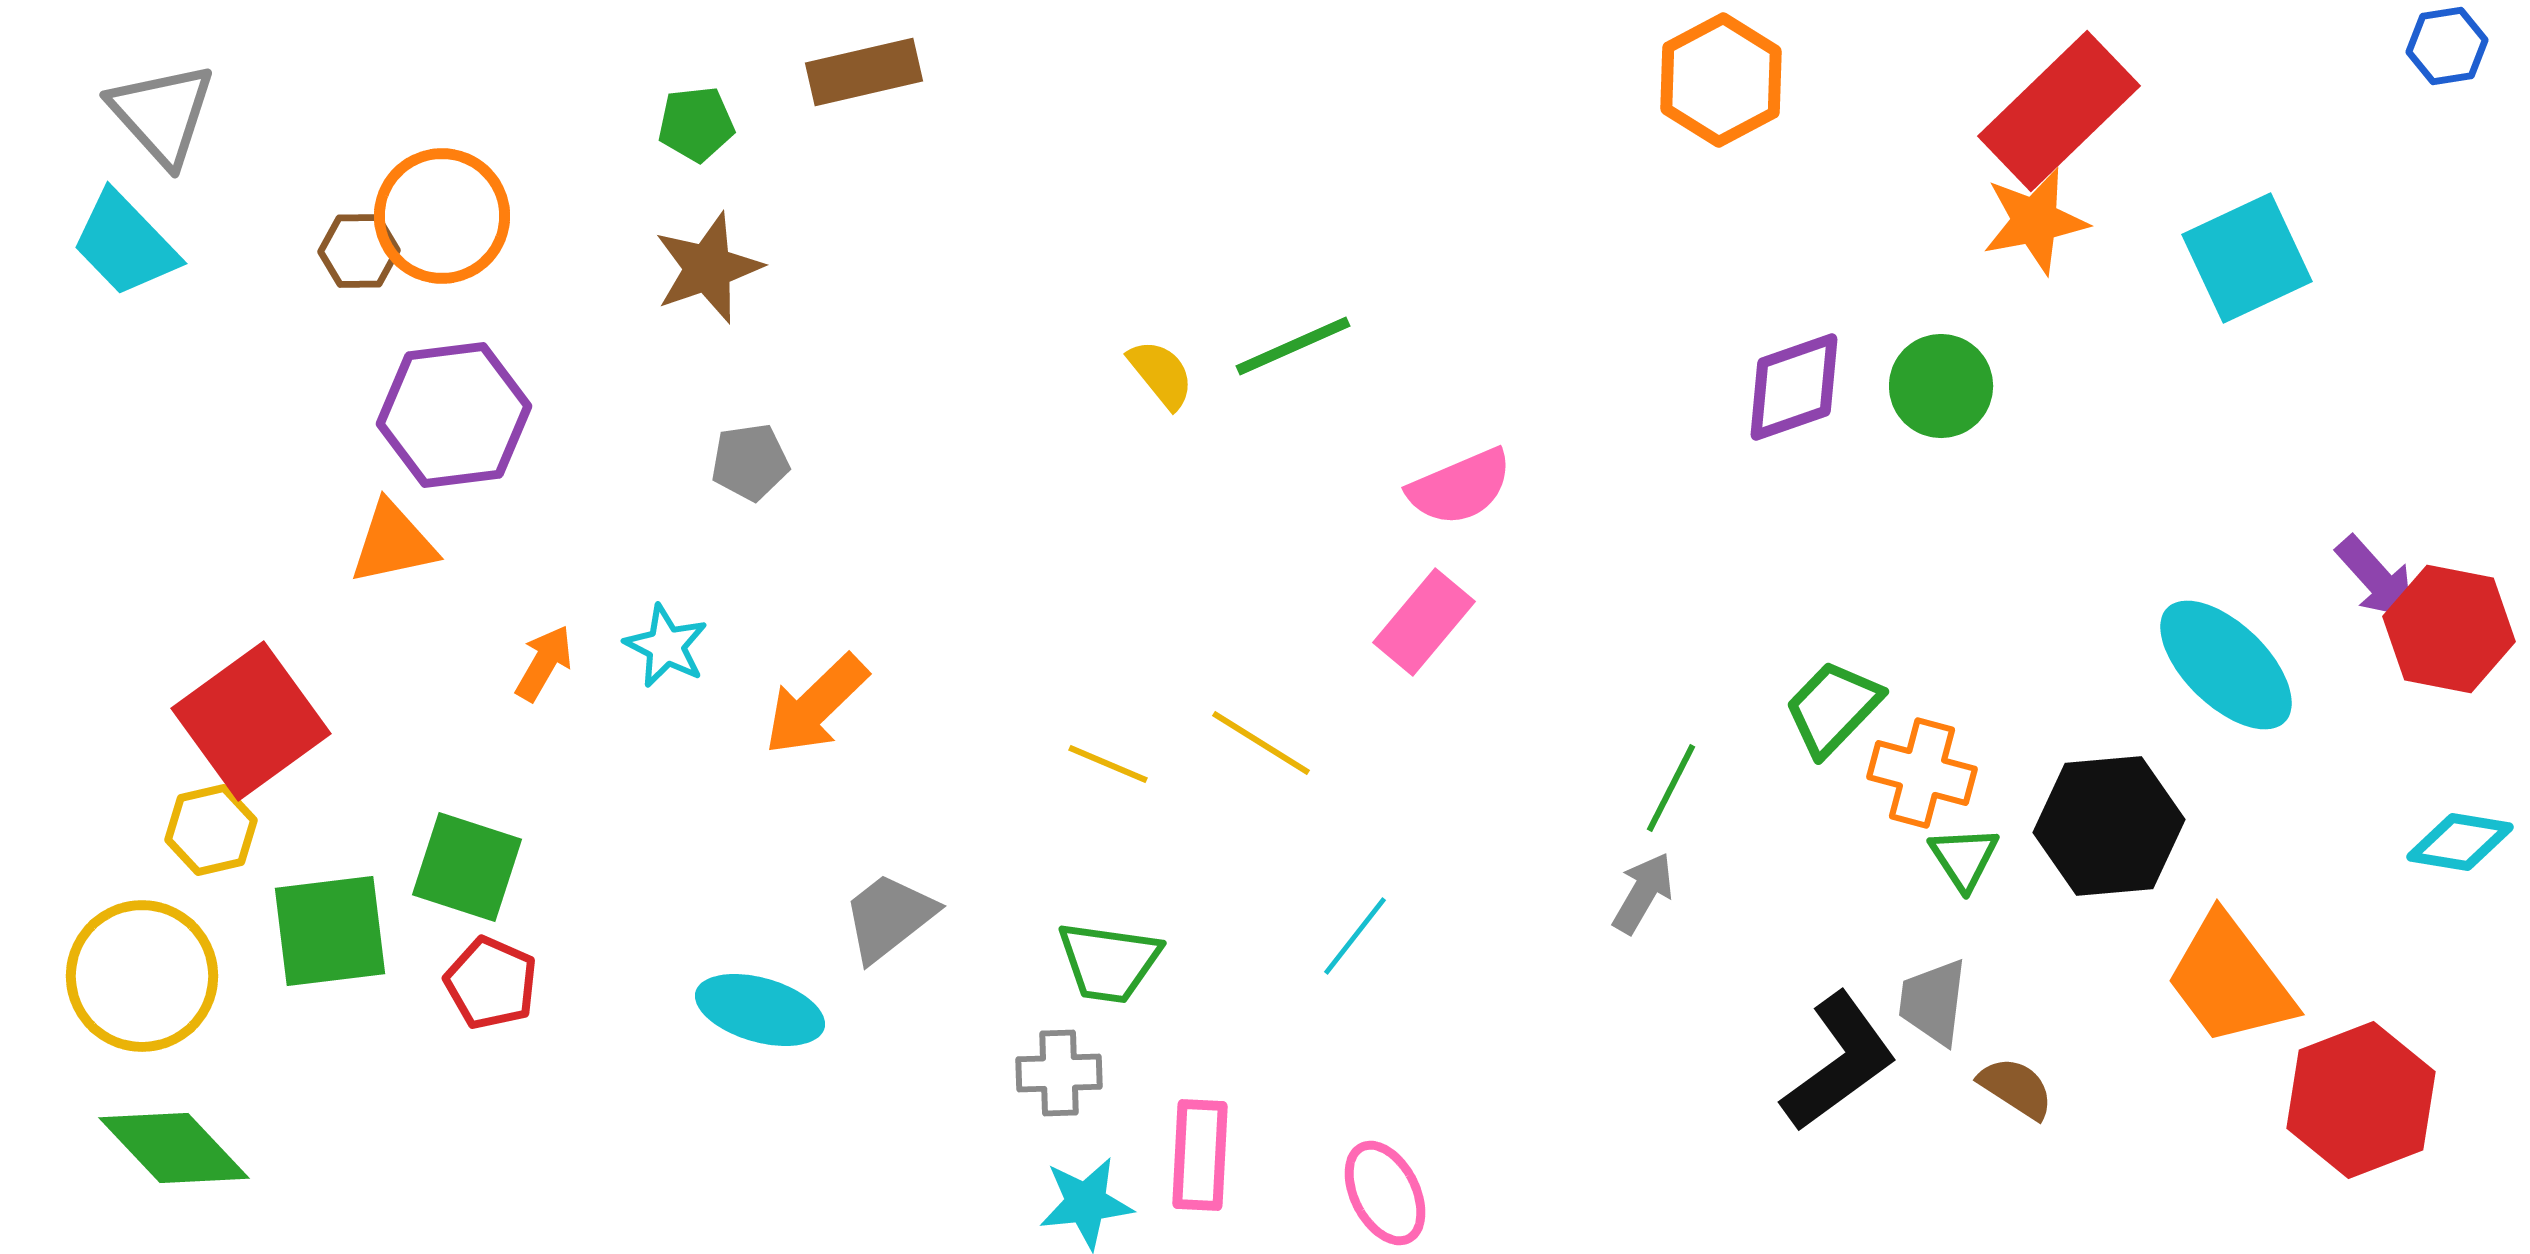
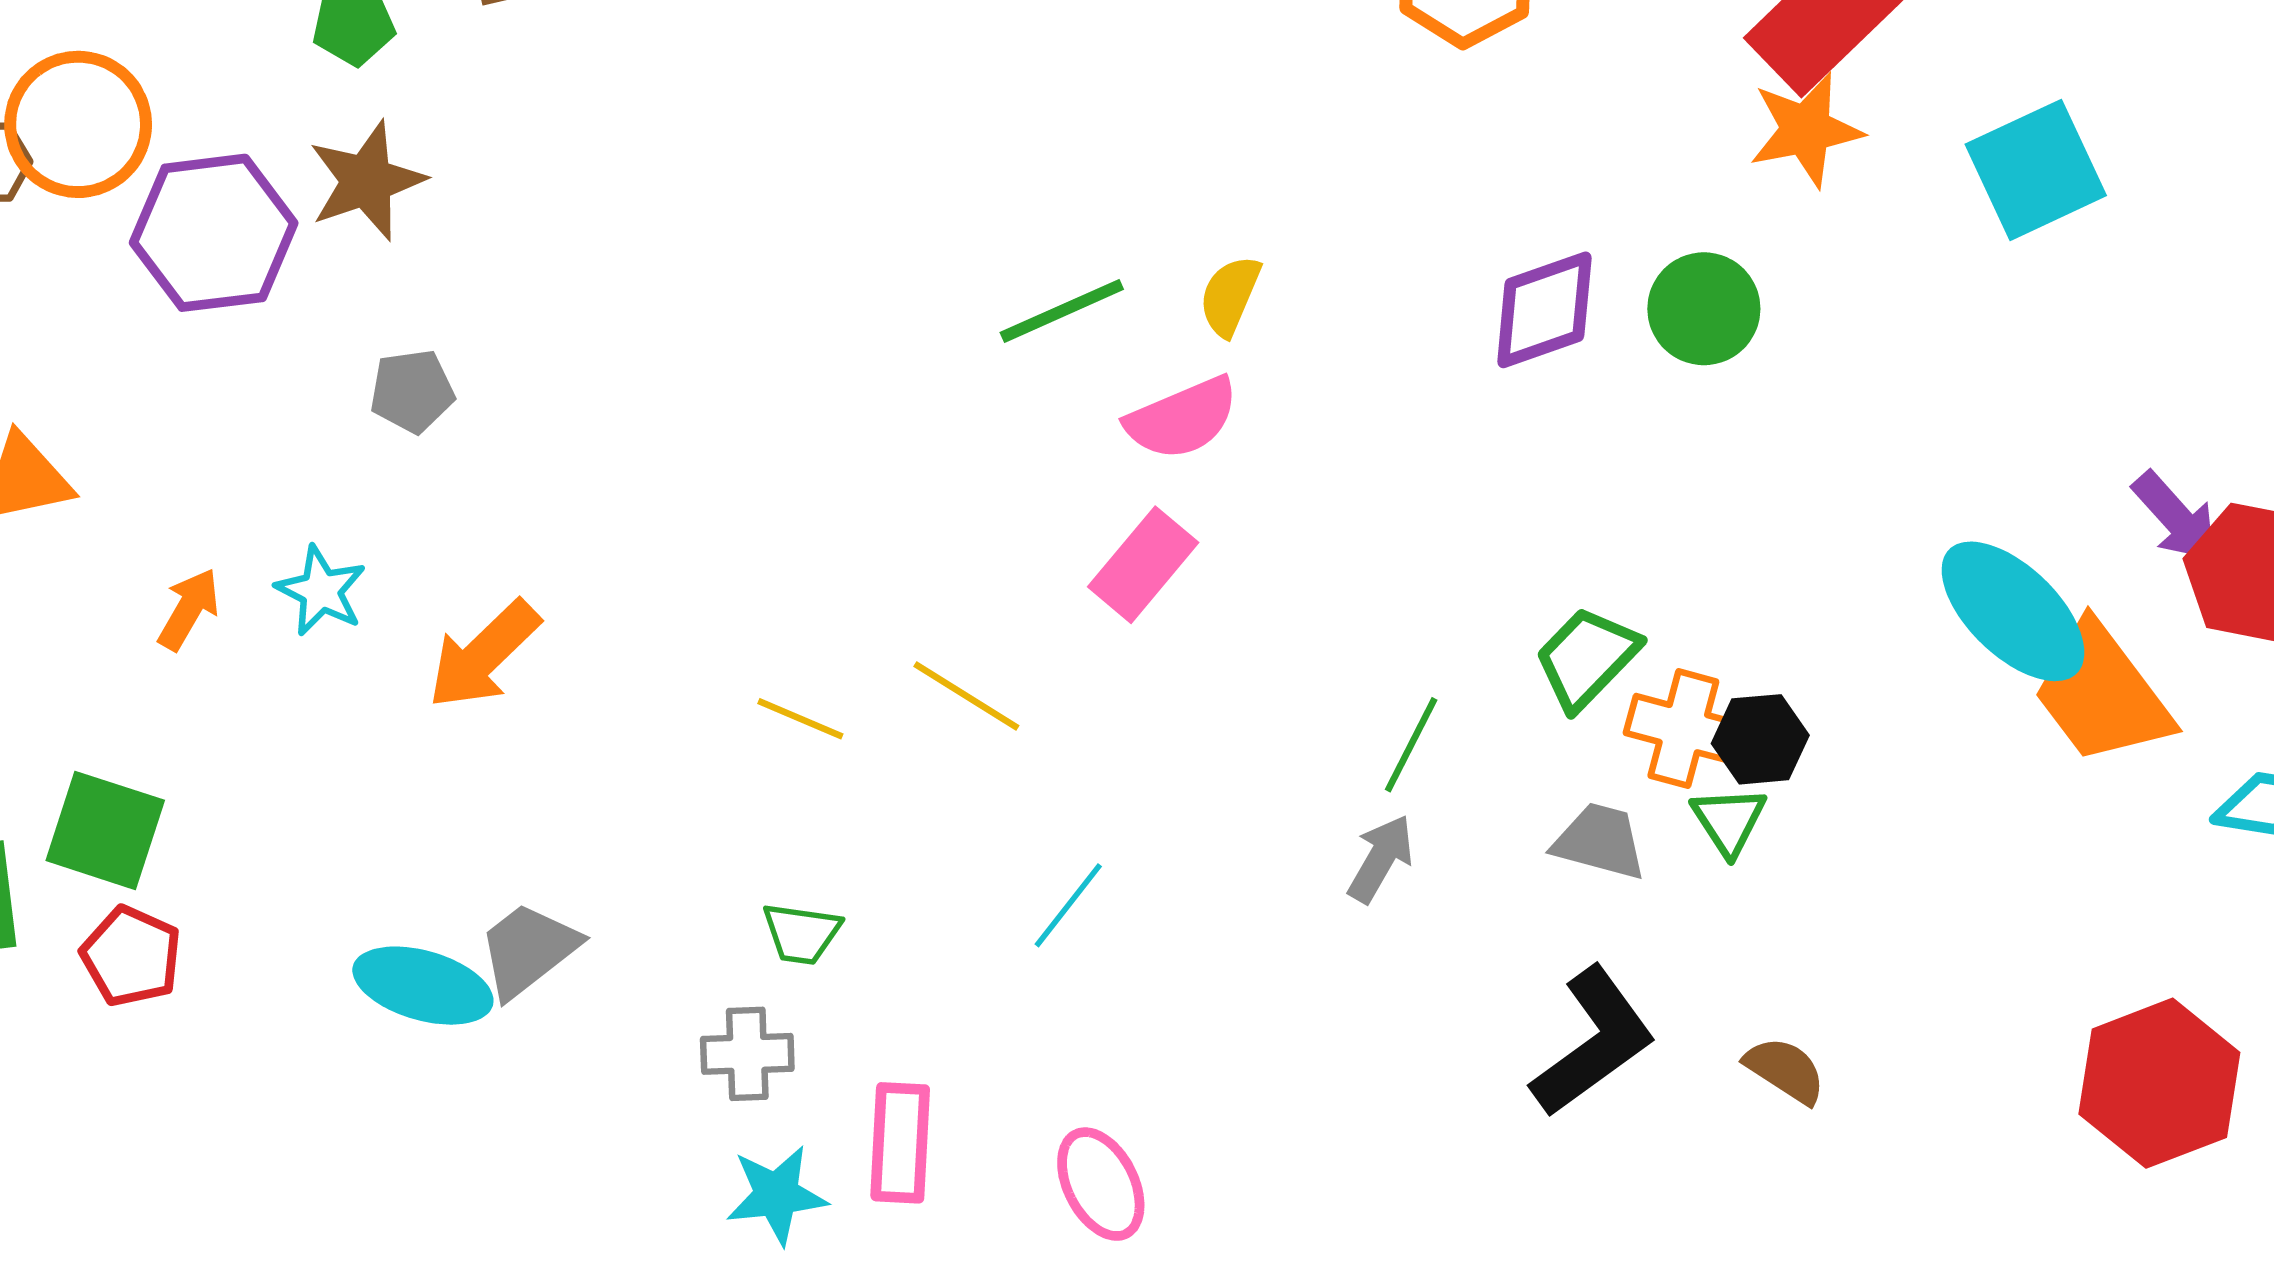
green line: (1293, 346) -> (1062, 311), moved
yellow semicircle: (1161, 374) -> (1230, 296), moved, turned -118
purple hexagon: (454, 415) -> (214, 233), moved
black hexagon: (2109, 826) -> (1760, 739), moved, size x0.6
gray trapezoid: (889, 917) -> (528, 950), moved
green trapezoid: (1109, 962) -> (801, 934), size x0.7
orange trapezoid: (2230, 980) -> (2102, 694), moved
gray trapezoid: (1933, 1002) -> (1600, 841), moved, turned 98

